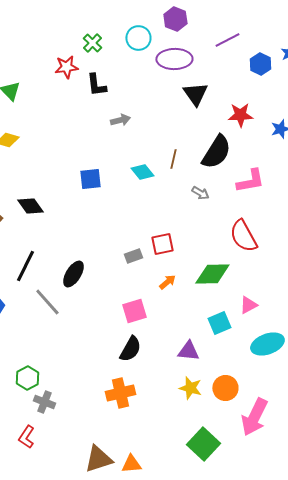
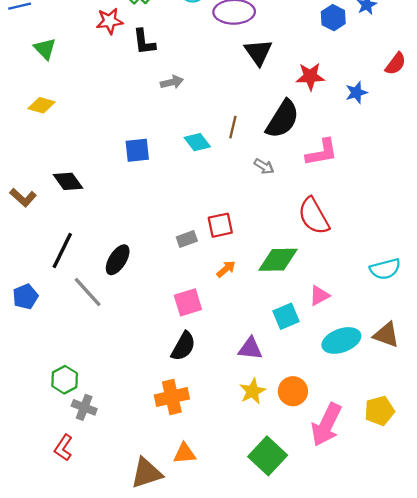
yellow star: (190, 388) -> (253, 391), turned 30
orange triangle: (131, 464) -> (185, 453), moved

